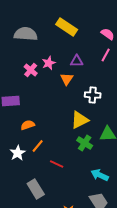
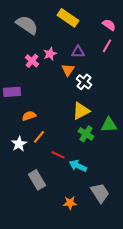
gray semicircle: (26, 34) -> (27, 25), turned 30
white cross: (93, 95) -> (84, 82), moved, turned 35
cyan arrow: (100, 175) -> (78, 166), moved

